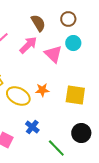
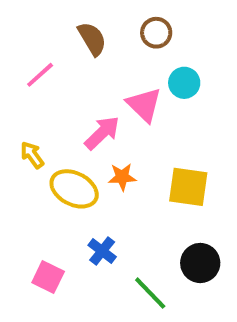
brown circle: (68, 19) -> (156, 33), moved
brown semicircle: (38, 23) -> (92, 39), moved
pink arrow: (28, 45) -> (102, 133), moved

